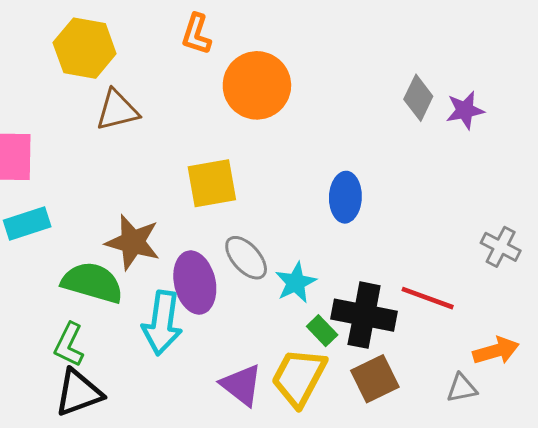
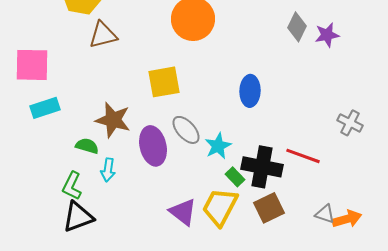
green semicircle: (92, 283) -> (87, 146), size x0.6
cyan arrow: (162, 323) -> (108, 170), moved, size x0.6
orange arrow: (496, 351) -> (347, 219), moved
gray triangle: (462, 388) -> (325, 214), turned 30

